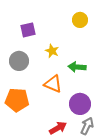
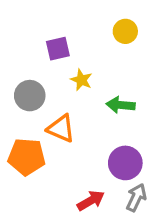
purple square: (28, 30) -> (58, 49), moved
orange triangle: (53, 84) -> (61, 128), moved

